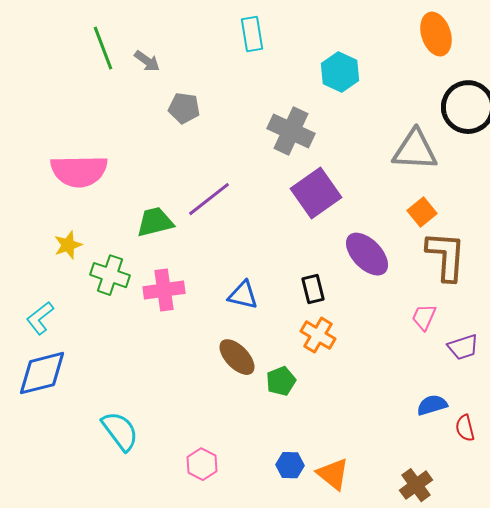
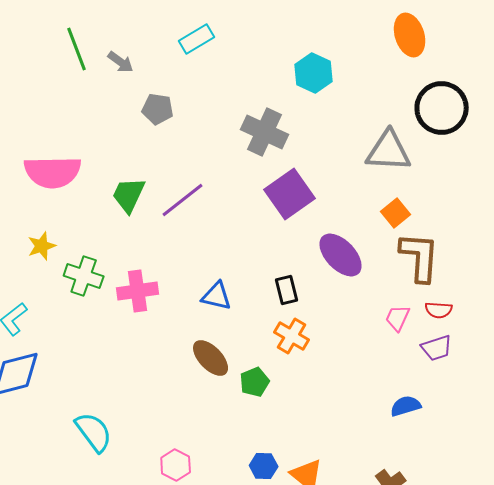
cyan rectangle: (252, 34) -> (197, 39), moved, turned 68
green trapezoid: (155, 222) -> (129, 195), moved, turned -51
red semicircle: (465, 428) -> (439, 310), moved, turned -72

